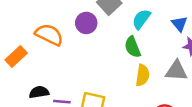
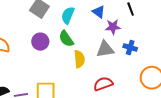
purple circle: (86, 23) -> (40, 42), moved

